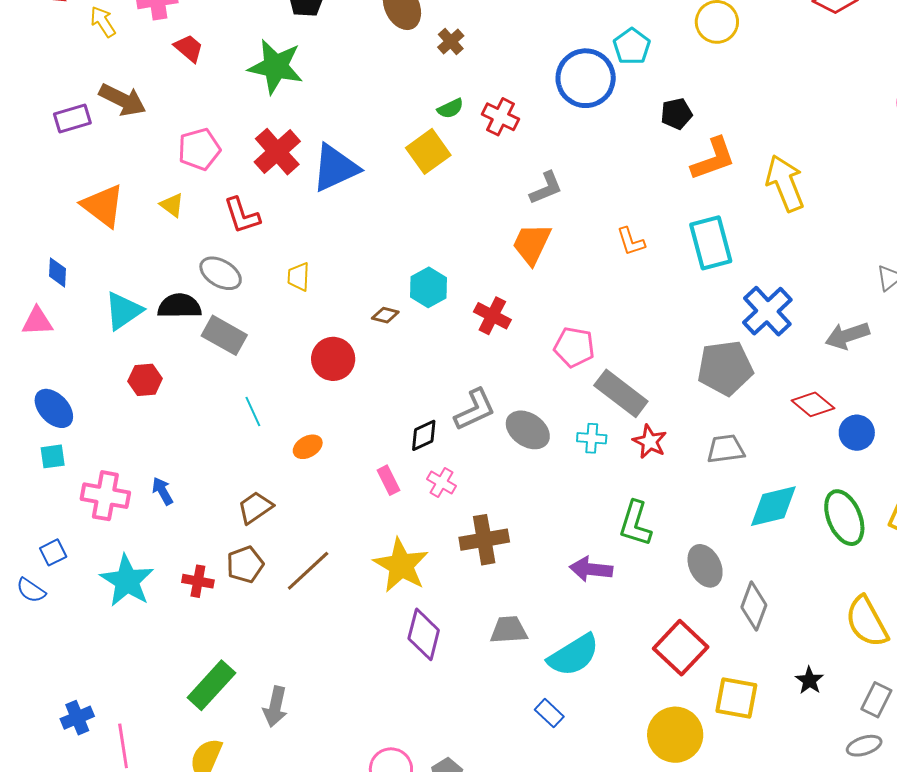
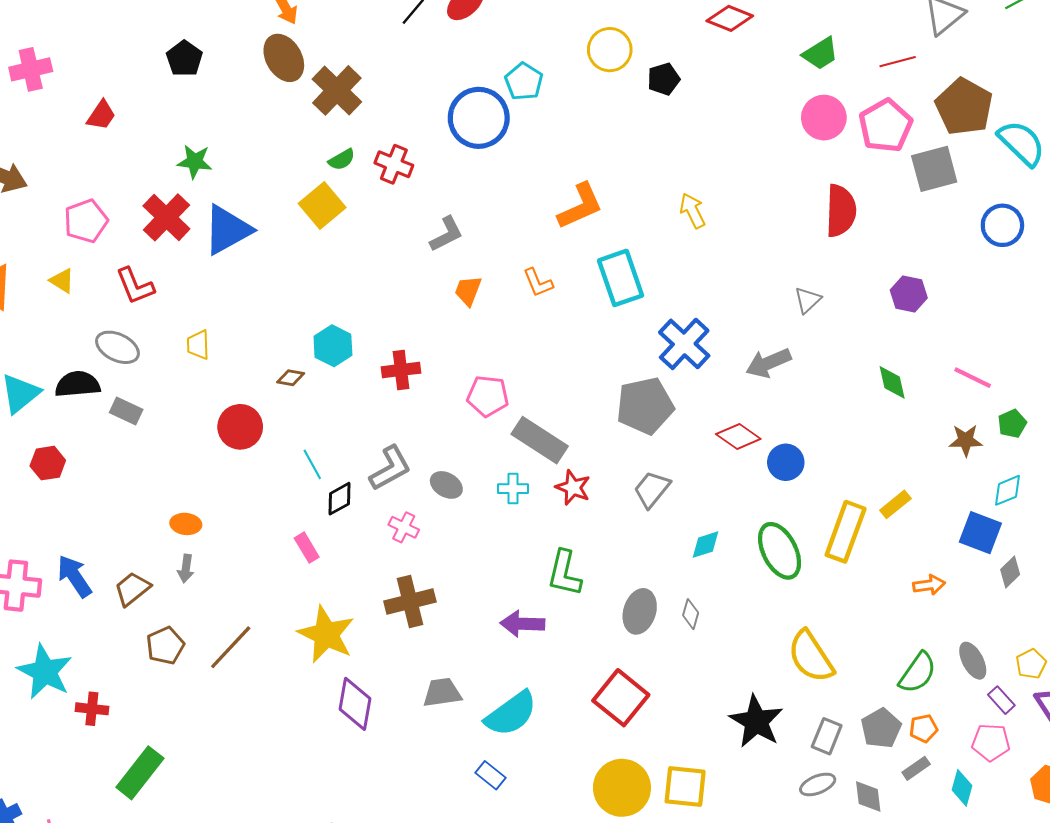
brown cross: (451, 42) -> (337, 90), size x1.8
red trapezoid: (189, 48) -> (101, 115), moved, turned 88
green star: (276, 67) -> (195, 162), moved, size x0.6
black pentagon: (676, 114) -> (664, 79), moved
orange L-shape: (713, 159) -> (580, 206), moved
yellow arrow: (785, 183) -> (693, 211), size x0.6
orange trapezoid: (532, 244) -> (468, 291), moved, size x0.7
red cross: (492, 316) -> (401, 370), turned -30
gray rectangle: (224, 335) -> (126, 411), size x0.7
cyan line: (253, 411) -> (312, 464), moved
gray ellipse: (528, 430) -> (446, 485), size x0.7
orange ellipse: (308, 447) -> (186, 524), moved, turned 40
gray trapezoid: (726, 449) -> (652, 489), turned -39
pink cross: (441, 482) -> (404, 527), moved
blue arrow: (162, 491) -> (74, 576), size x1.5
cyan diamond: (773, 506) -> (705, 545), size x0.6
brown trapezoid: (255, 507) -> (132, 589), moved
gray ellipse: (705, 566) -> (640, 611), turned 48
red cross: (198, 581) -> (92, 709), moved
gray diamond: (754, 606) -> (691, 614), moved, size x0.6
black star: (809, 680) -> (756, 721), size x1.8
yellow square: (736, 698) -> (685, 786), moved
gray arrow: (275, 707) -> (186, 568), moved, size x0.7

